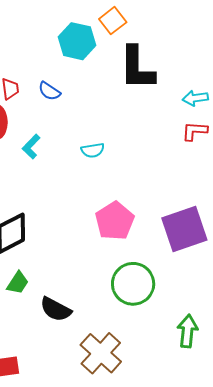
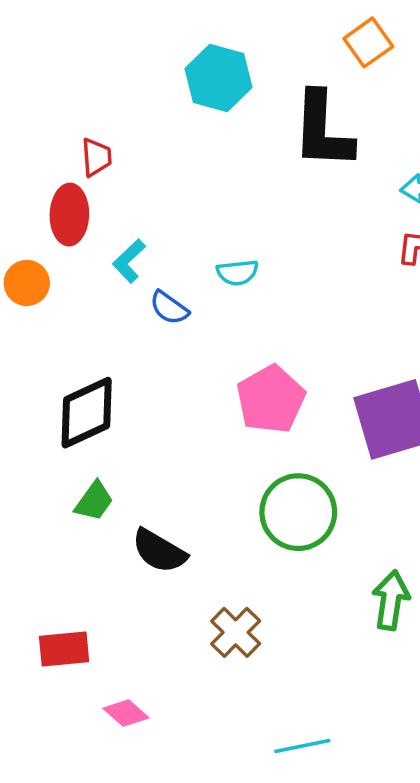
orange square: (113, 21) -> (368, 42), moved
blue semicircle: (49, 91) -> (169, 308), moved
brown cross: (101, 353) -> (236, 632), size x0.7

